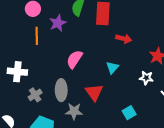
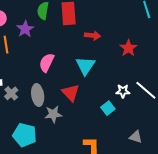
cyan triangle: (112, 68) -> (85, 66), size x1.5
white star: (146, 78) -> (123, 91), moved
gray cross: (35, 95) -> (11, 93), moved

